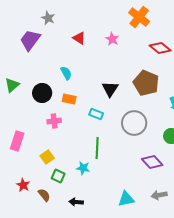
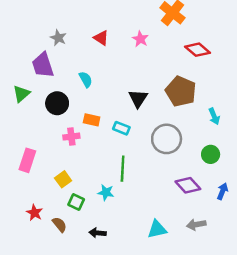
gray star: (48, 18) -> (58, 38), moved
purple trapezoid: (30, 40) -> (43, 65), moved, turned -55
orange rectangle: (69, 99) -> (92, 120), moved

